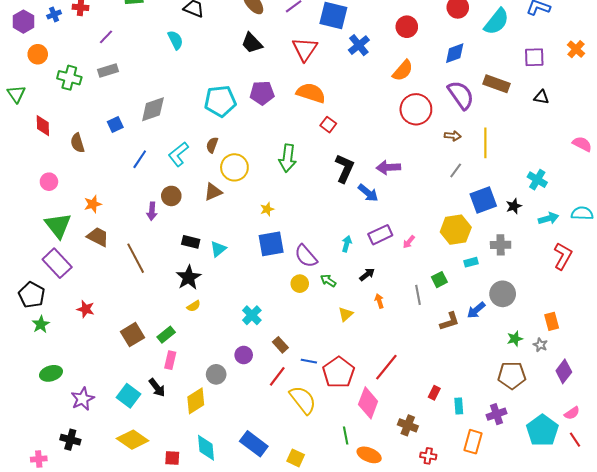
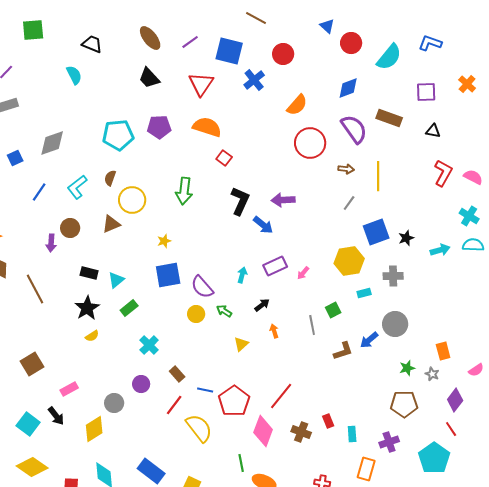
red circle: (407, 27) -> (283, 54), moved
cyan cross: (537, 180) -> (469, 216), moved
red L-shape: (563, 256) -> (443, 173), moved
green rectangle: (166, 335) -> (129, 308), moved
pink rectangle: (170, 360) -> (69, 389), turned 48
red rectangle: (434, 393) -> (328, 421), turned -48
pink semicircle: (572, 413) -> (476, 370), moved
brown cross: (408, 425) -> (301, 432), moved
red line: (575, 440) -> (451, 429), moved

